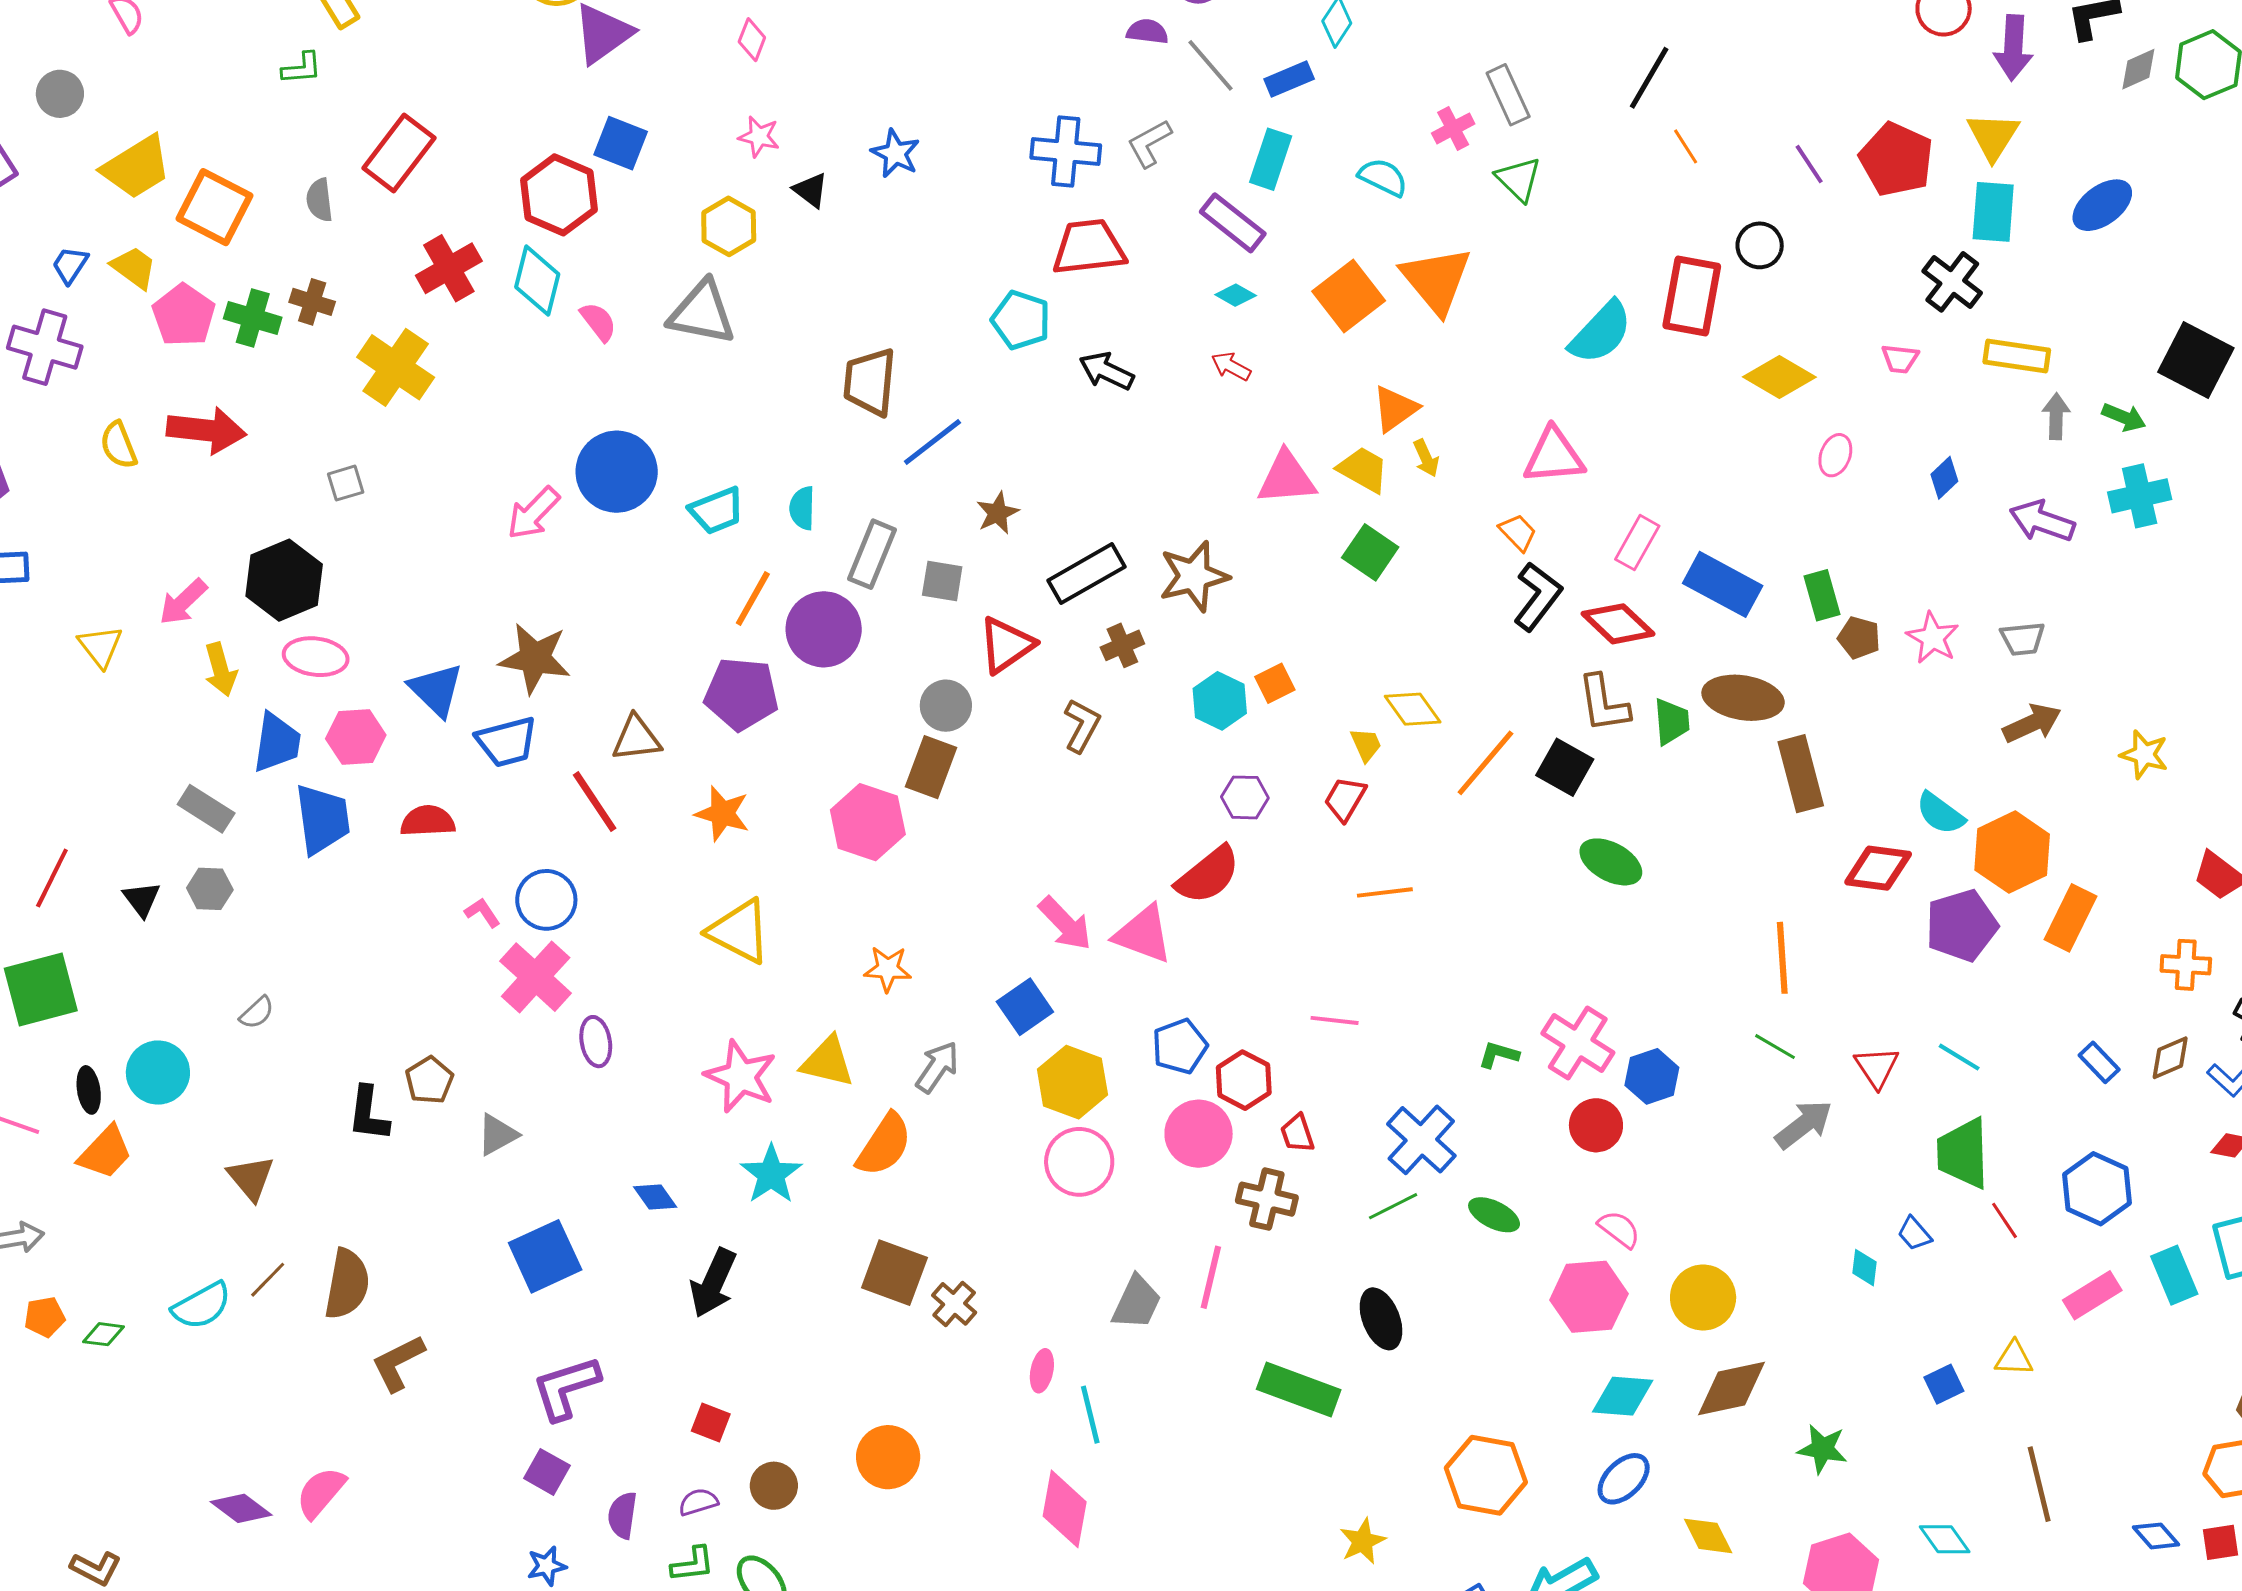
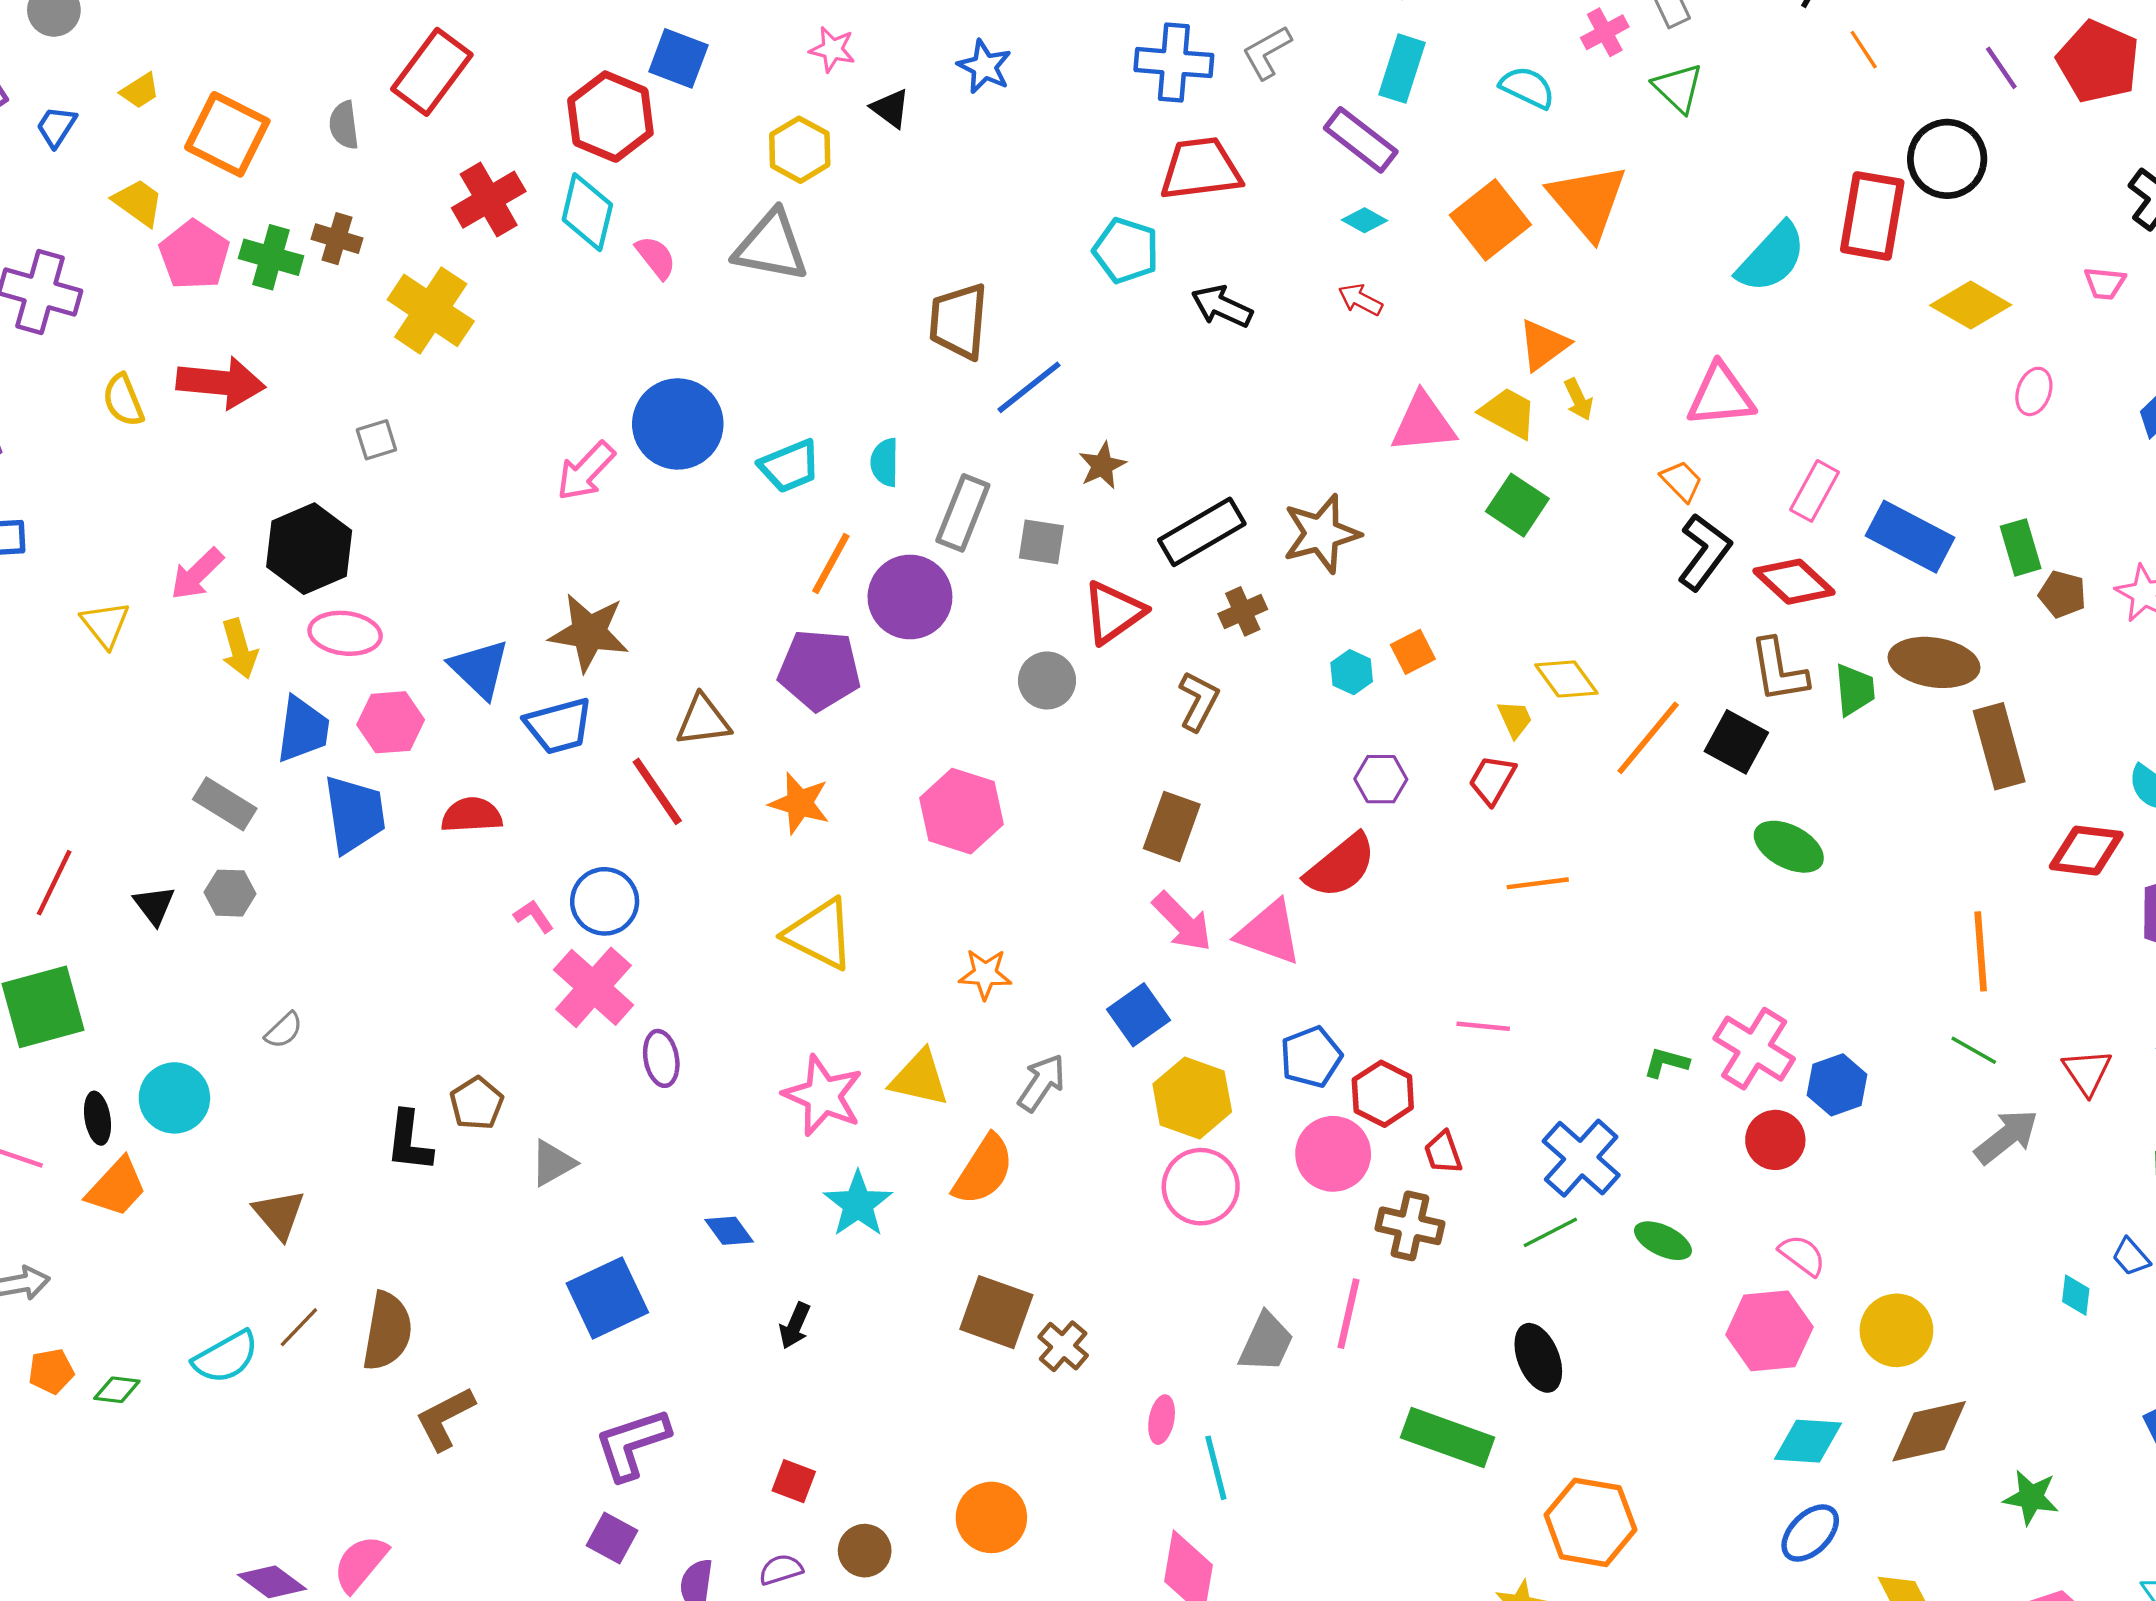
yellow trapezoid: (136, 167) -> (140, 91), size x0.5
black circle: (1760, 245) -> (1947, 159), size x1.5
blue trapezoid: (70, 265) -> (56, 127), moved
cyan hexagon: (1220, 701) -> (1352, 672), size x0.7
brown rectangle: (931, 767) -> (1172, 826), moved
black arrow: (713, 1283) -> (795, 1326), size x0.6
orange hexagon: (1486, 1475) -> (1590, 1522), moved

